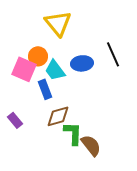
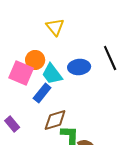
yellow triangle: (58, 23) -> (55, 27), size x0.7
blue rectangle: (45, 89) -> (42, 93), turned 60

